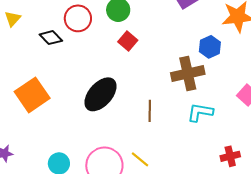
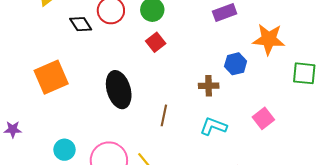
brown cross: (188, 74) -> (209, 86), size x0.6
black ellipse: (101, 94) -> (119, 90), turned -69

